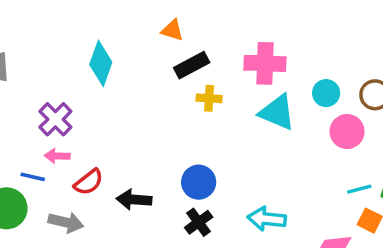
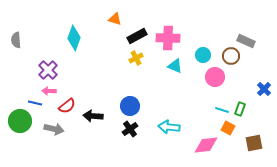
black rectangle: (192, 65) -> (137, 36), moved
yellow cross: (209, 98) -> (136, 58), turned -32
cyan triangle: (277, 112) -> (175, 66), size x0.7
cyan line: (359, 189) -> (222, 110), turned 32

